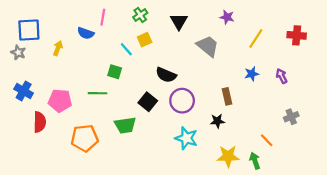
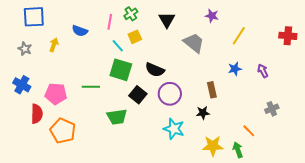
pink line: (103, 17) -> (110, 22), moved
blue square: (29, 30) -> (34, 17), moved
red cross: (297, 35) -> (288, 36), moved
gray star: (18, 52) -> (25, 49), moved
green square: (115, 72) -> (121, 70), moved, size x1.6
orange pentagon: (85, 138) -> (63, 131), moved, turned 30

